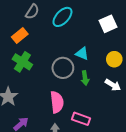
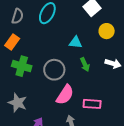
yellow circle: (114, 59) -> (107, 31), moved
gray circle: (63, 68) -> (54, 70), moved
pink semicircle: (57, 102) -> (65, 95), turned 55

